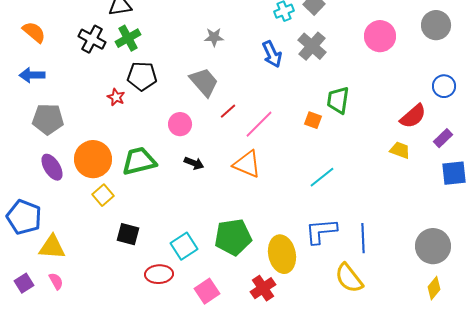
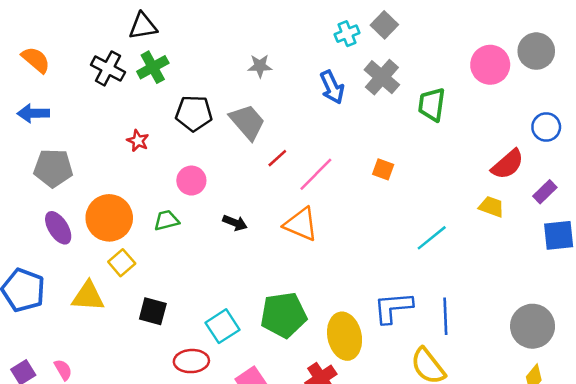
pink circle: (380, 36) -> (490, 65), moved
black pentagon: (142, 76) -> (194, 113), moved
green trapezoid: (338, 100) -> (432, 105), moved
pink circle: (180, 124) -> (191, 181), moved
green trapezoid: (139, 161) -> (166, 220), size x0.6
cyan line: (322, 177) -> (432, 238), moved
yellow triangle: (52, 247) -> (88, 296), moved

